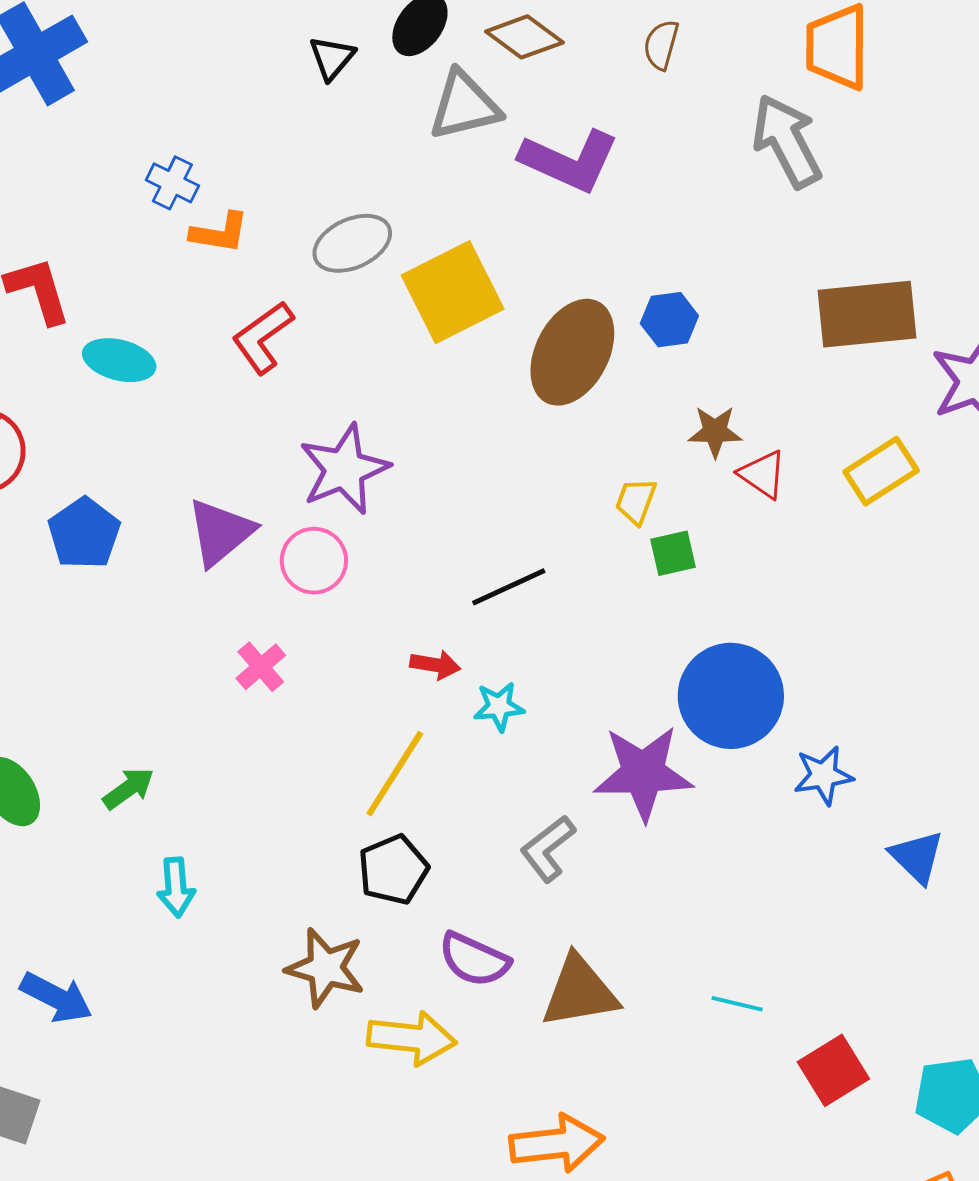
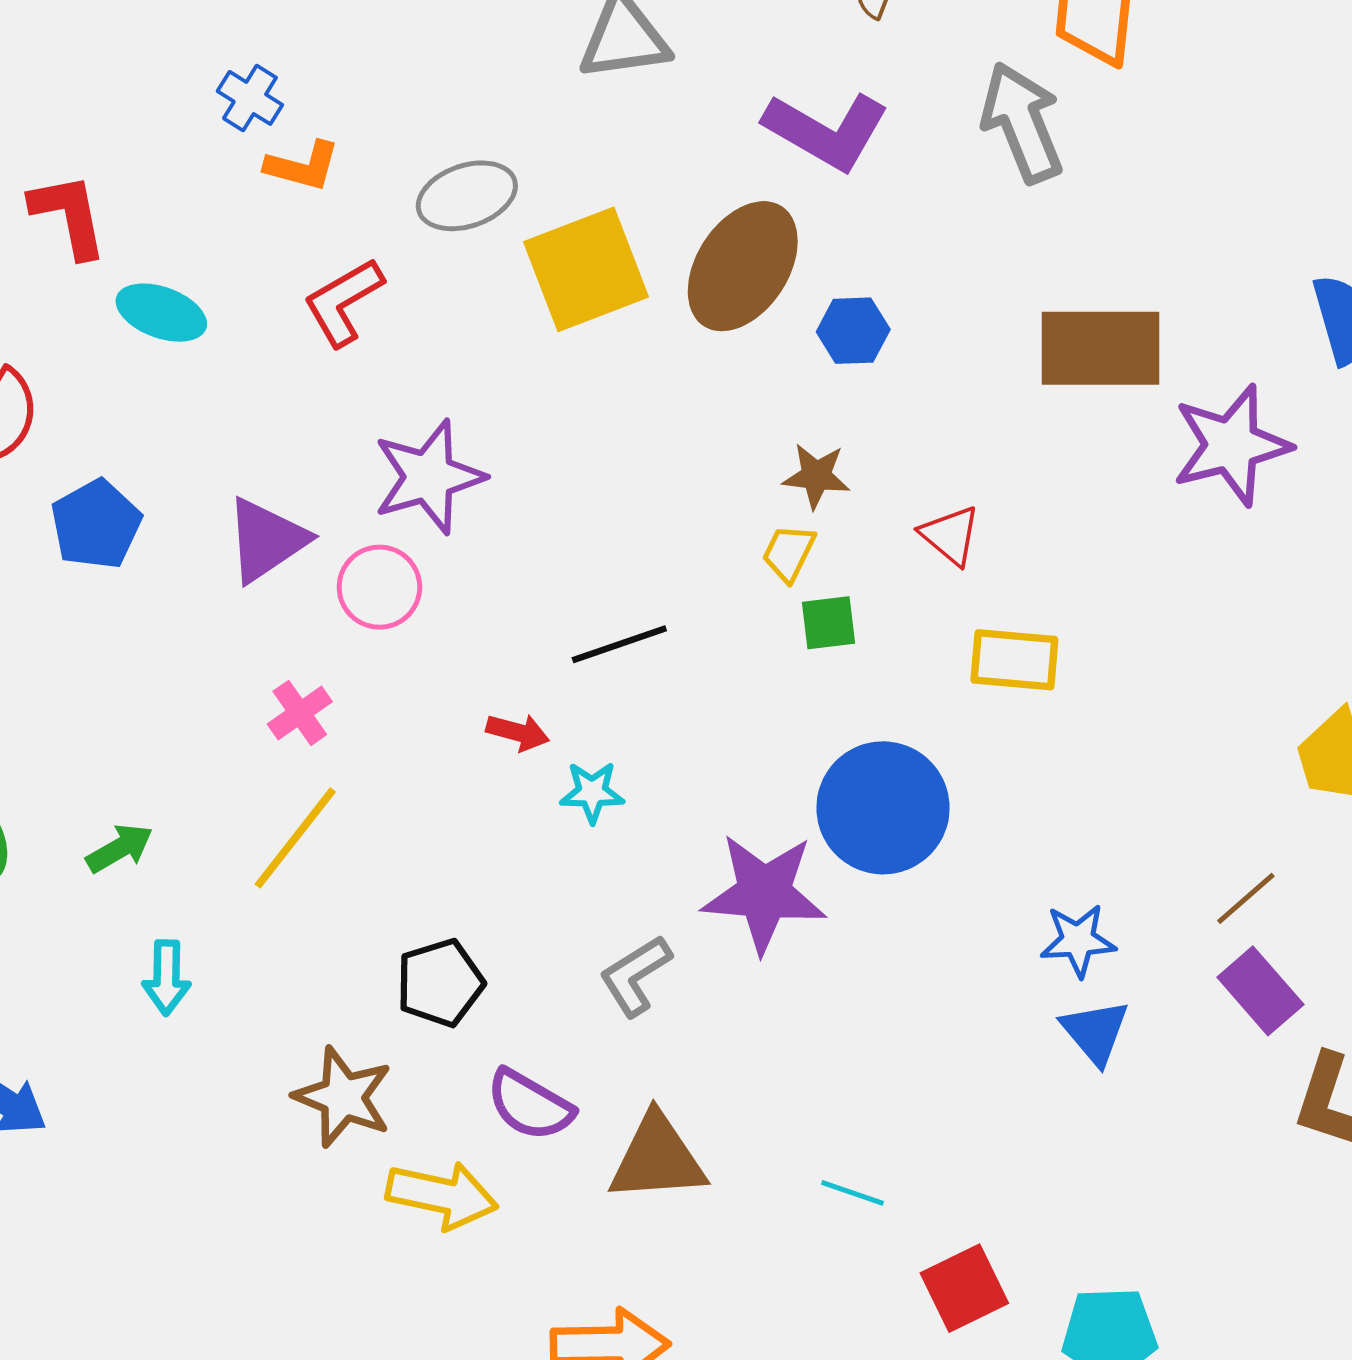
purple L-shape: (569, 161) -> (826, 131), moved
brown ellipse: (572, 352) -> (743, 266), moved
brown star: (715, 432) -> (816, 476), moved
yellow rectangle: (881, 471) -> (1014, 660), moved, turned 32
yellow line: (395, 774) -> (295, 838), moved
blue star: (823, 775) -> (1078, 940), moved

